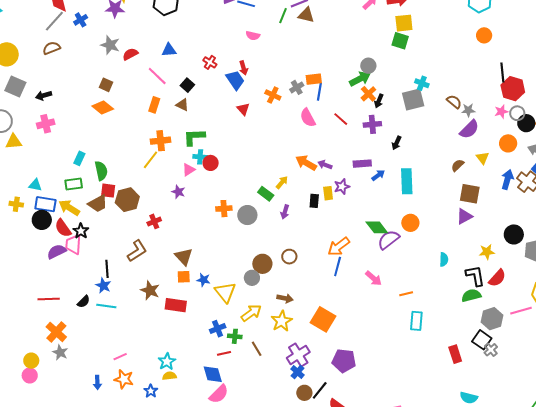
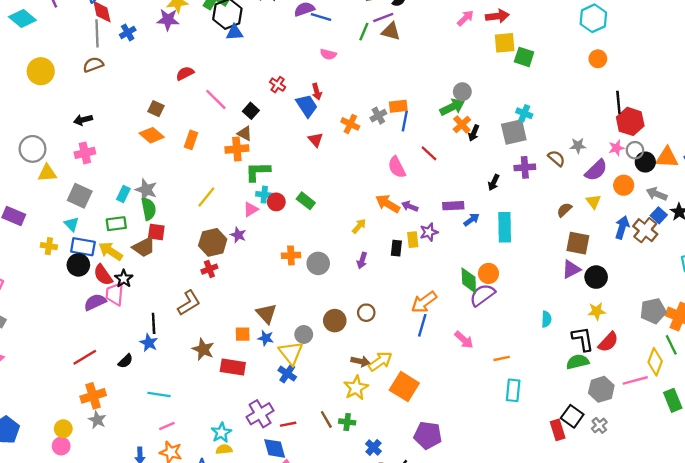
gray line: (54, 21) -> (97, 33), turned -45
green square: (400, 41) -> (524, 57), moved
gray star: (110, 45) -> (146, 190), moved
blue triangle: (169, 50) -> (235, 32), moved
gray square: (15, 86) -> (80, 196), moved
brown semicircle: (454, 102) -> (556, 158), moved
orange rectangle: (154, 105) -> (191, 140), moved
pink semicircle: (308, 118) -> (397, 167), moved
purple cross: (372, 124) -> (525, 167), moved
purple semicircle: (469, 129) -> (596, 170), moved
orange cross: (161, 141) -> (237, 149), moved
cyan triangle: (35, 185) -> (72, 224), turned 32
green rectangle: (266, 194) -> (306, 201), moved
brown hexagon: (127, 200) -> (213, 242), moved
orange circle: (410, 223) -> (488, 273), moved
green diamond: (377, 227) -> (469, 280), turned 35
black circle: (514, 234) -> (596, 277), moved
brown triangle: (184, 257) -> (266, 313), moved
gray circle: (252, 278) -> (304, 334), moved
red line: (49, 299) -> (85, 357), turned -30
cyan line: (106, 306) -> (159, 394), moved
yellow arrow: (251, 313) -> (380, 361), moved
blue cross: (218, 329) -> (287, 374), moved, turned -35
orange cross: (56, 332) -> (93, 396), turned 30
green cross: (235, 336) -> (347, 422), moved
black square: (482, 340) -> (572, 416), moved
purple cross: (298, 355) -> (260, 414), moved

